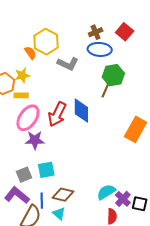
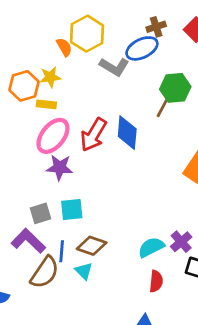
blue ellipse: (100, 49) -> (142, 48), moved, turned -35
purple cross: (123, 199) -> (181, 242), moved

